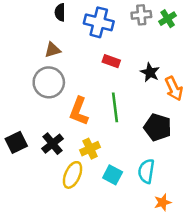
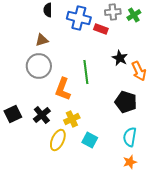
red rectangle: (111, 61) -> (101, 29), moved
green line: (115, 107) -> (86, 72), moved
cyan semicircle: (146, 171) -> (130, 137), moved

